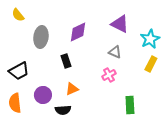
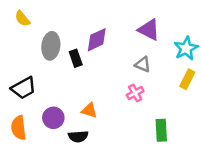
black rectangle: (66, 61) -> (76, 58), moved
orange triangle: (72, 89) -> (89, 110), turned 40

